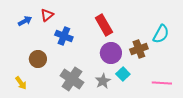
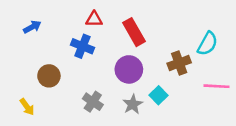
red triangle: (47, 15) -> (94, 19), moved, turned 40
purple circle: (111, 53) -> (129, 69), moved
gray cross: (72, 79) -> (93, 102), size x0.7
pink line: (162, 83) -> (216, 86), moved

